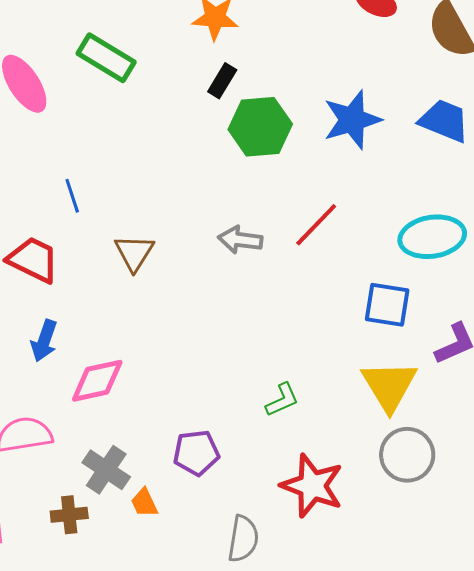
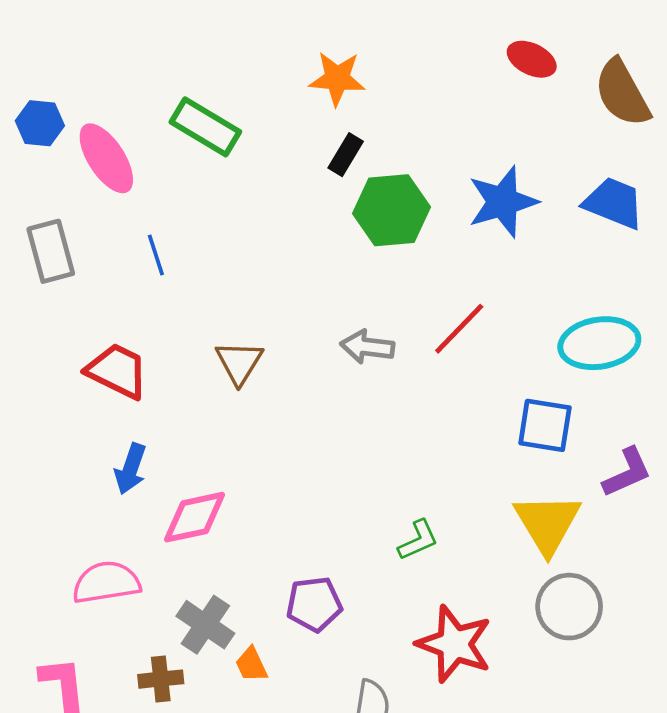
blue line: (72, 196) -> (156, 255), moved

